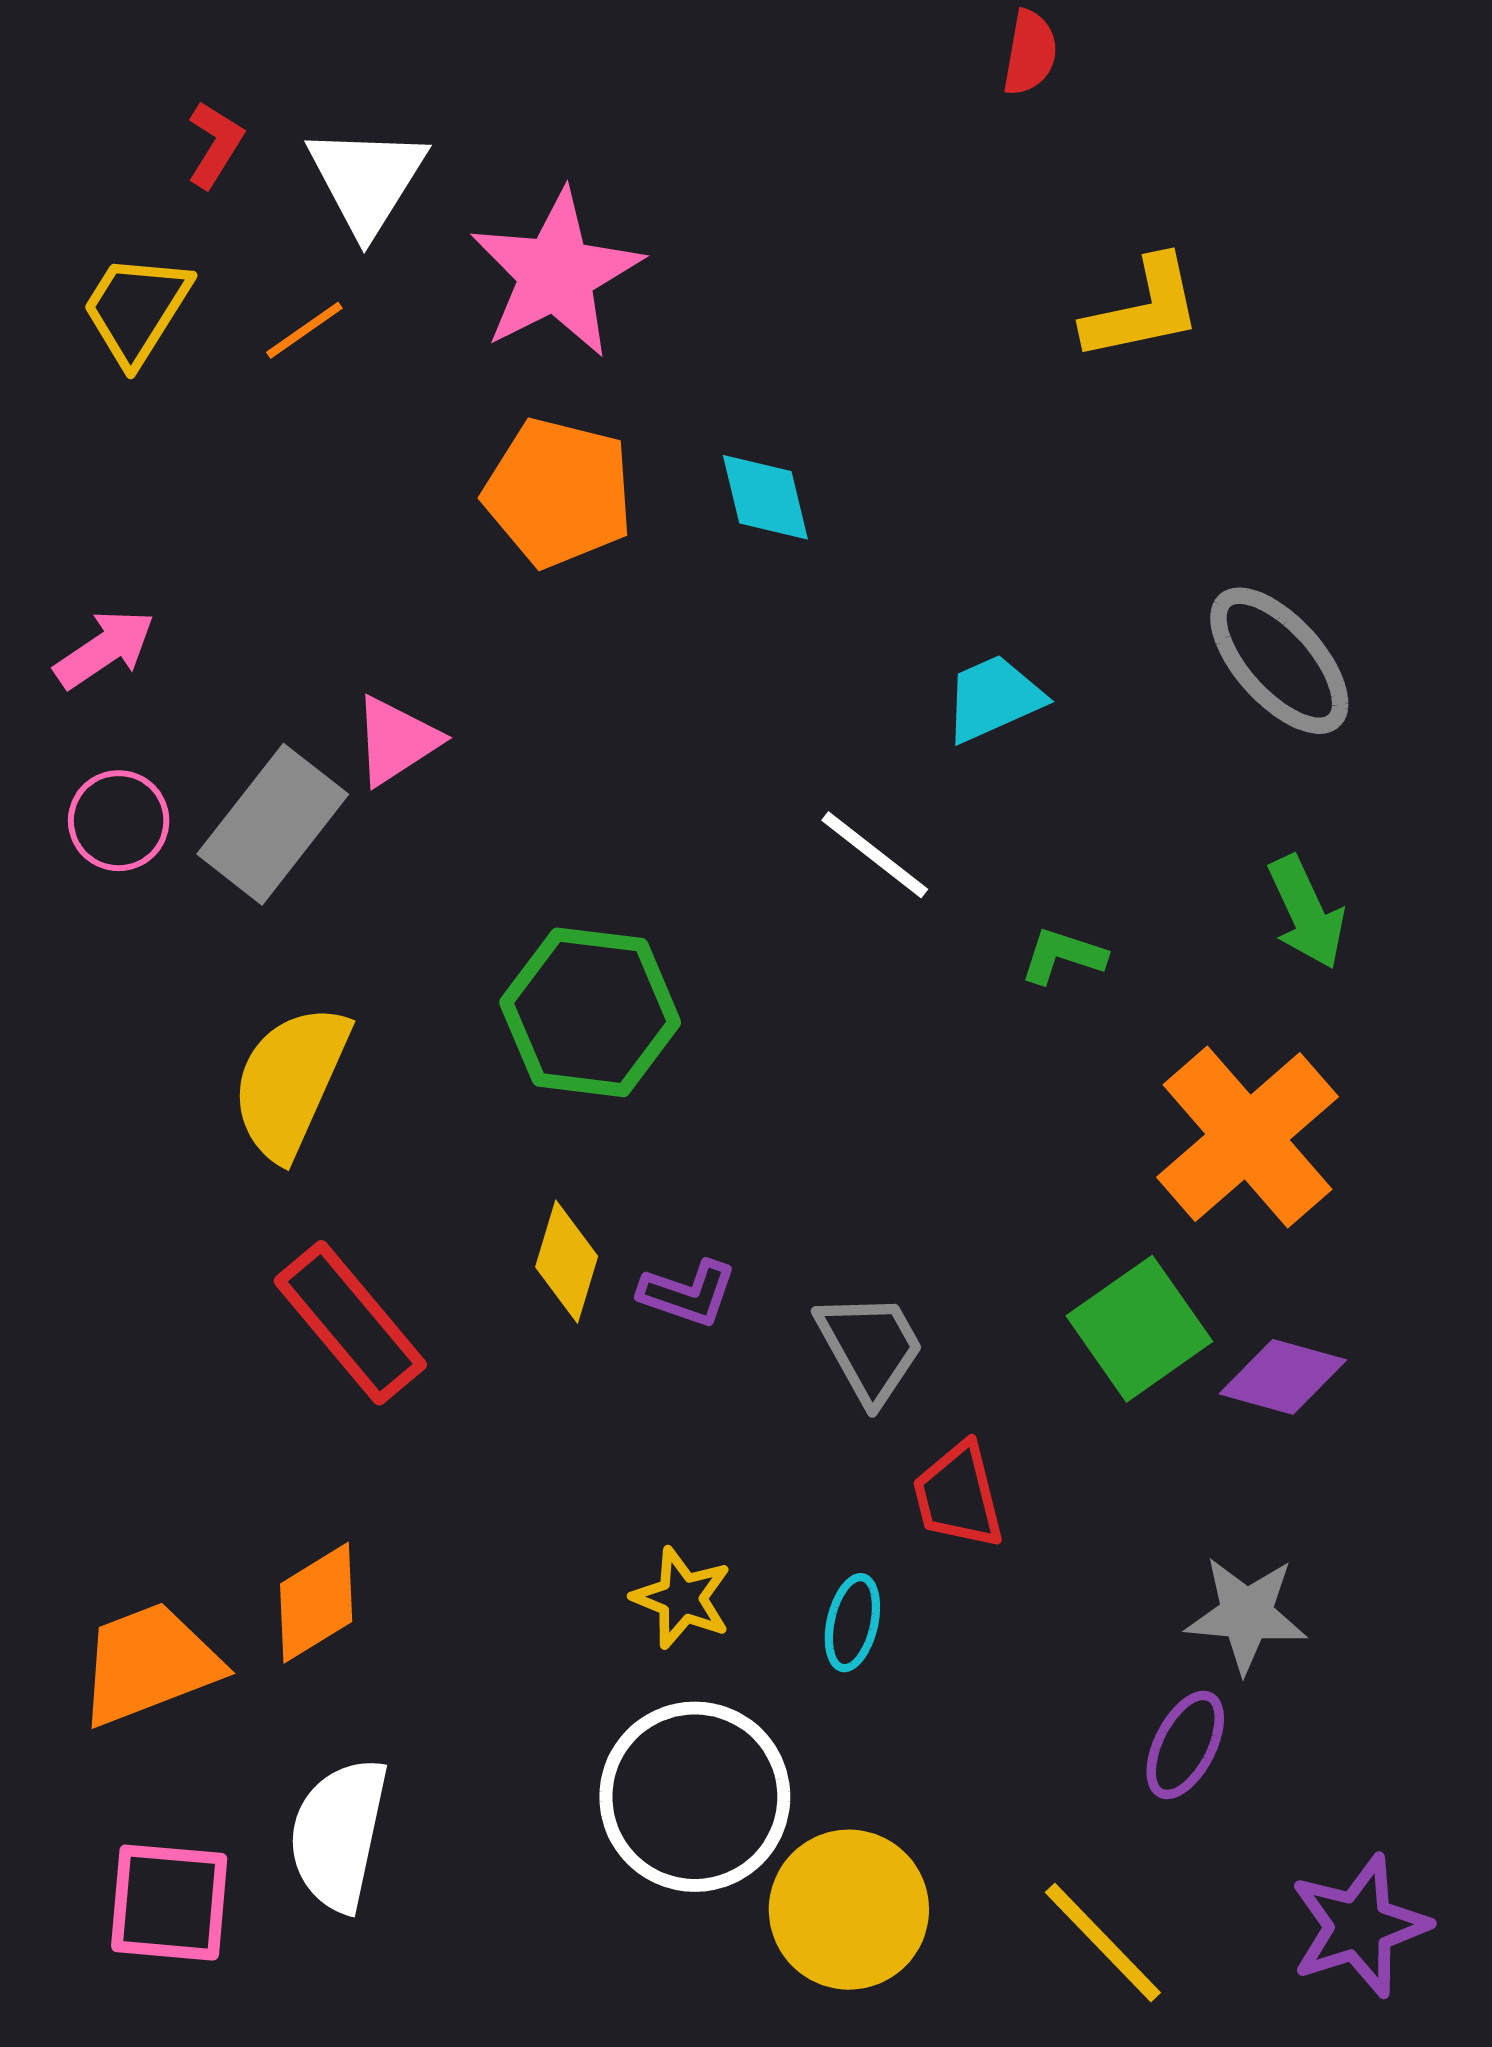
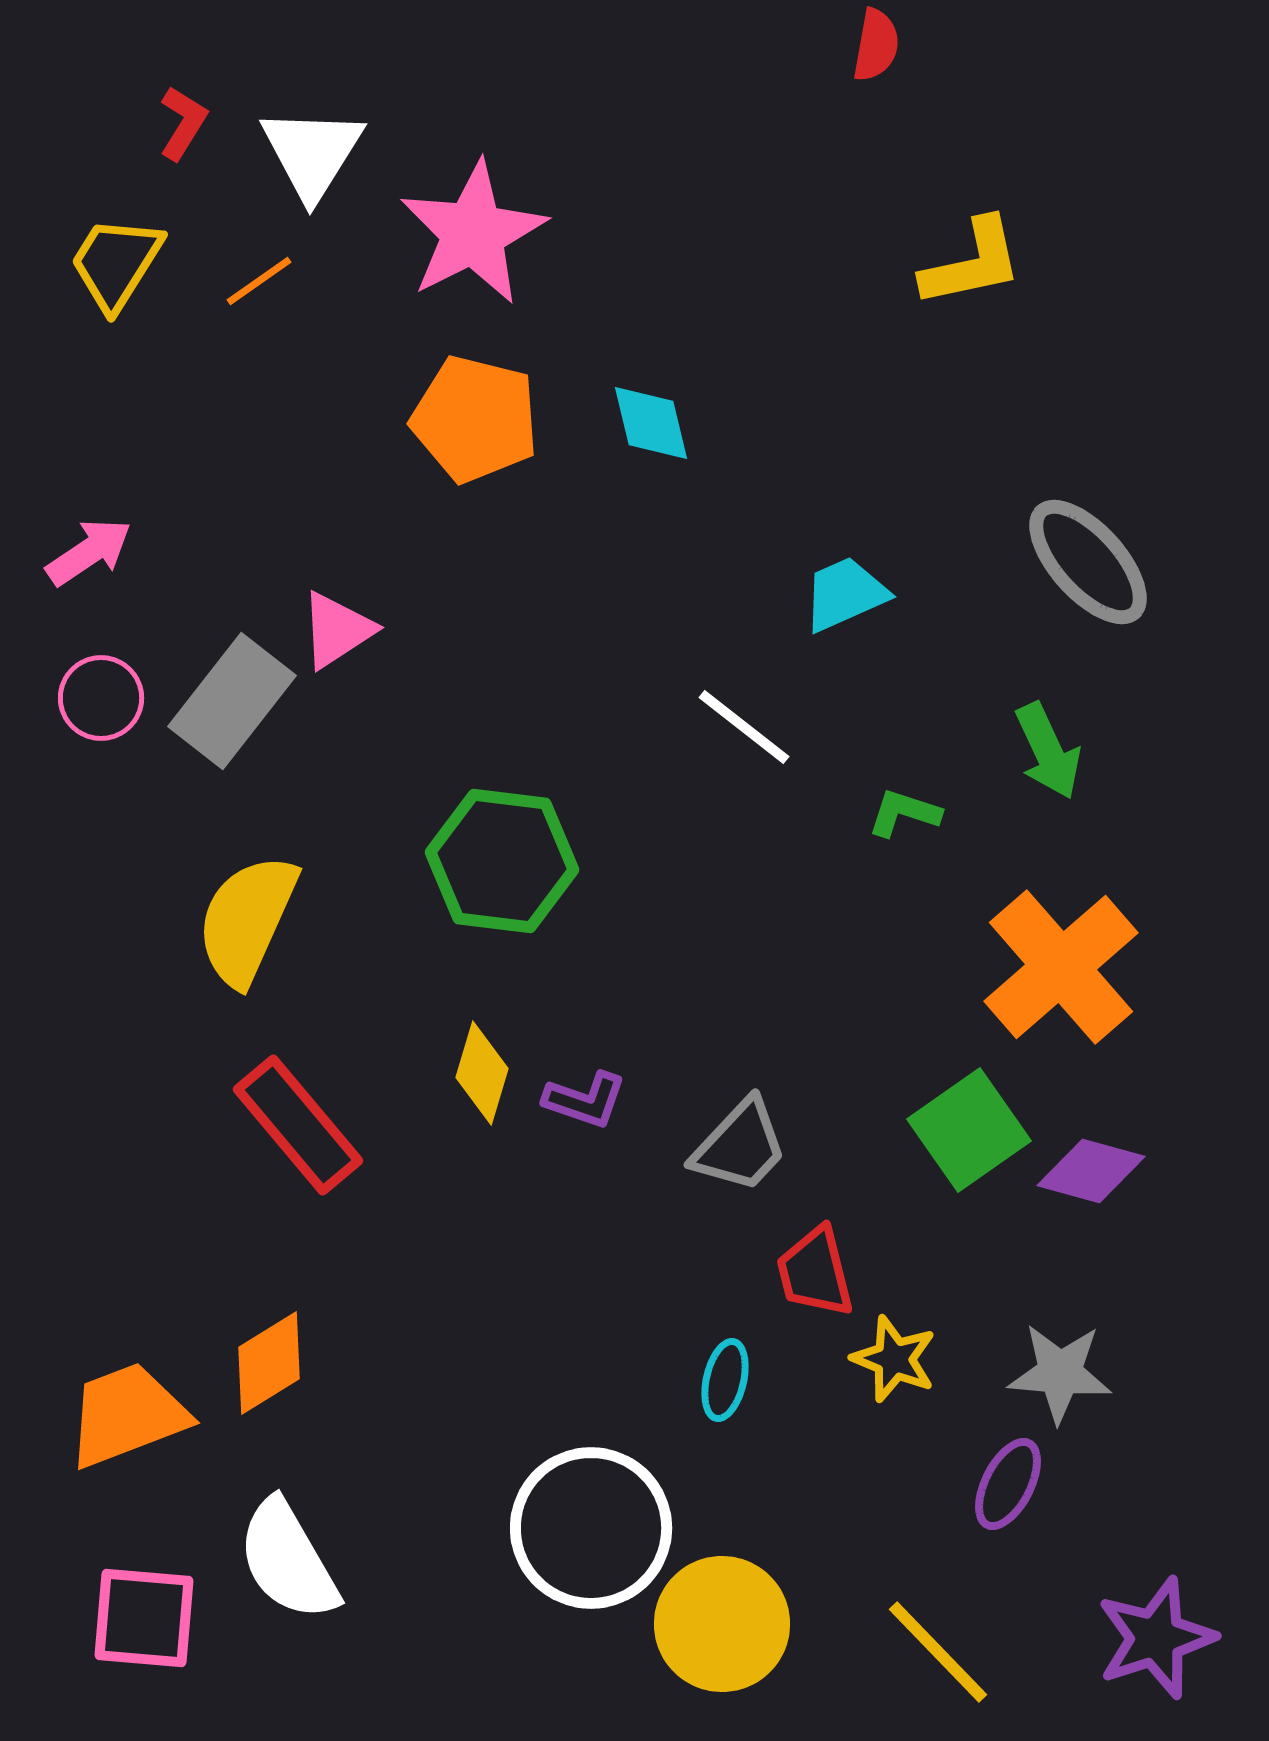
green arrow: (1306, 912) -> (1048, 751), moved
gray trapezoid: (870, 1347) -> (740, 1146), turned 72
yellow star: (682, 1598) -> (894, 1359), moved
white semicircle: (339, 1834) -> (288, 1560), turned -42

